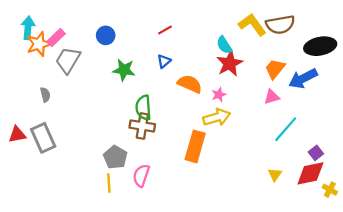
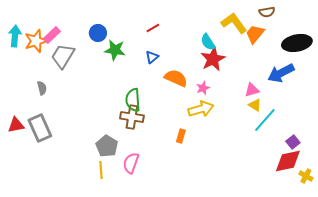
brown semicircle: (280, 25) -> (267, 12), moved, size x0.6
cyan arrow: (28, 28) -> (15, 36), moved
orange trapezoid: (275, 69) -> (255, 34), moved
green star: (124, 70) -> (115, 50), moved
orange rectangle: (195, 146) -> (181, 136), size x0.5
yellow triangle: (275, 174) -> (255, 105), moved, turned -32

